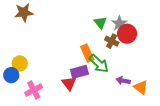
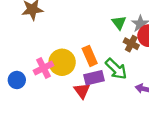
orange rectangle: (87, 53) -> (90, 56), moved
yellow circle: (20, 63) -> (62, 62), moved, size x1.5
pink cross: (34, 90) -> (44, 68), moved

